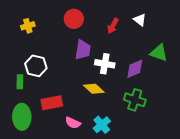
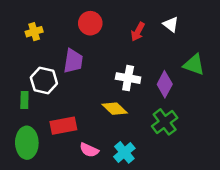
purple trapezoid: (83, 50) -> (73, 61), moved
purple diamond: (135, 69) -> (165, 84), turned -40
green cross: (135, 100) -> (165, 122), turned 35

